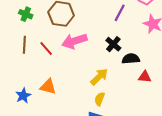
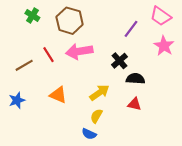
brown line: (24, 45) -> (24, 65), moved, turned 48
red triangle: (145, 77) -> (134, 104), moved
orange triangle: (48, 87) -> (58, 95), moved

